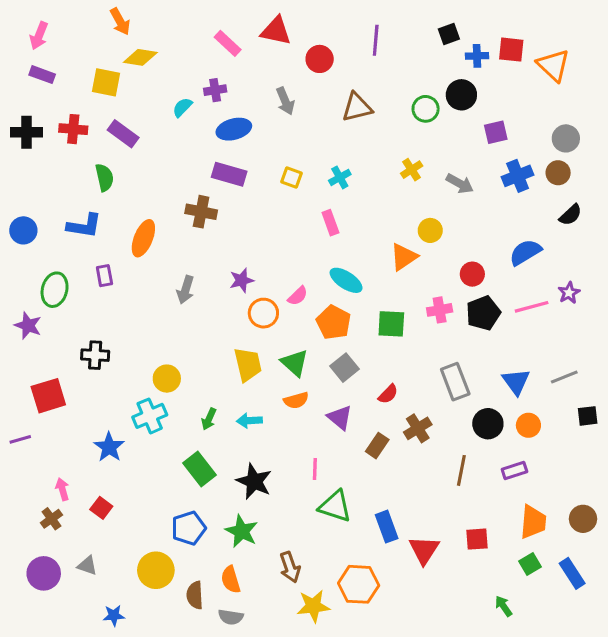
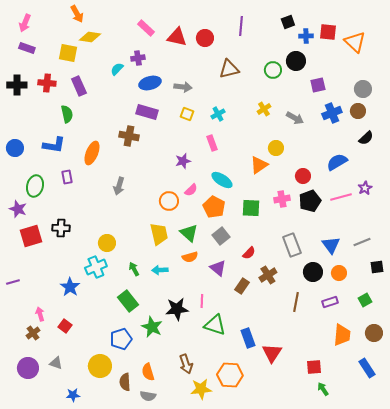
red triangle: (276, 31) -> (177, 37), moved
gray arrow: (285, 101) -> (183, 87), moved, turned -60
purple rectangle: (123, 134) -> (79, 86), turned 30
purple star: (242, 280) -> (183, 161), moved
red square: (48, 396) -> (31, 236), moved
green arrow: (209, 419) -> (134, 269), turned 128
black star: (254, 481) -> (177, 309), moved, turned -30
green star: (242, 531) -> (152, 327), moved
red square: (477, 539) -> (314, 367), moved
green square: (530, 564) -> (365, 300), moved

